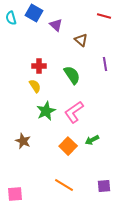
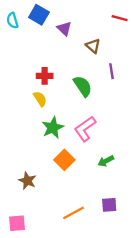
purple line: (105, 64) -> (112, 71), moved
brown star: (23, 141) -> (27, 181), moved
orange square: (68, 146) -> (64, 160), moved
orange line: (64, 185) -> (73, 213), turned -60
purple square: (104, 186) -> (109, 205), moved

